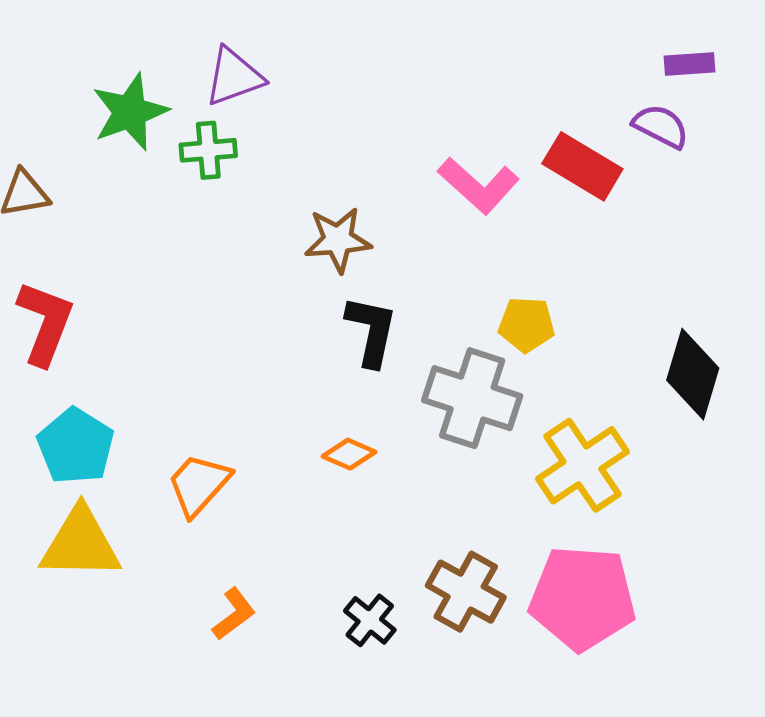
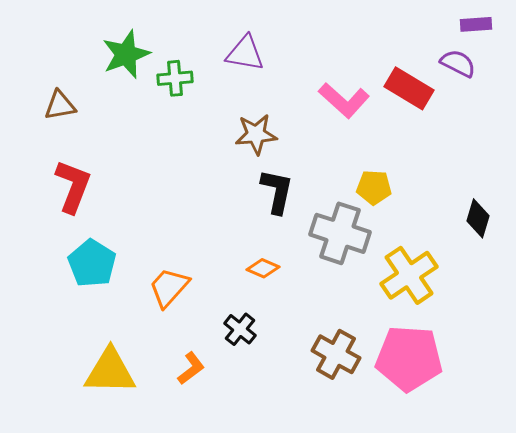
purple triangle: (234, 77) -> (245, 53), moved, turned 30
black diamond: (693, 374) -> (478, 218), size x0.7
yellow triangle: (80, 544) -> (110, 371), moved
black cross: (370, 620) -> (240, 329), moved

